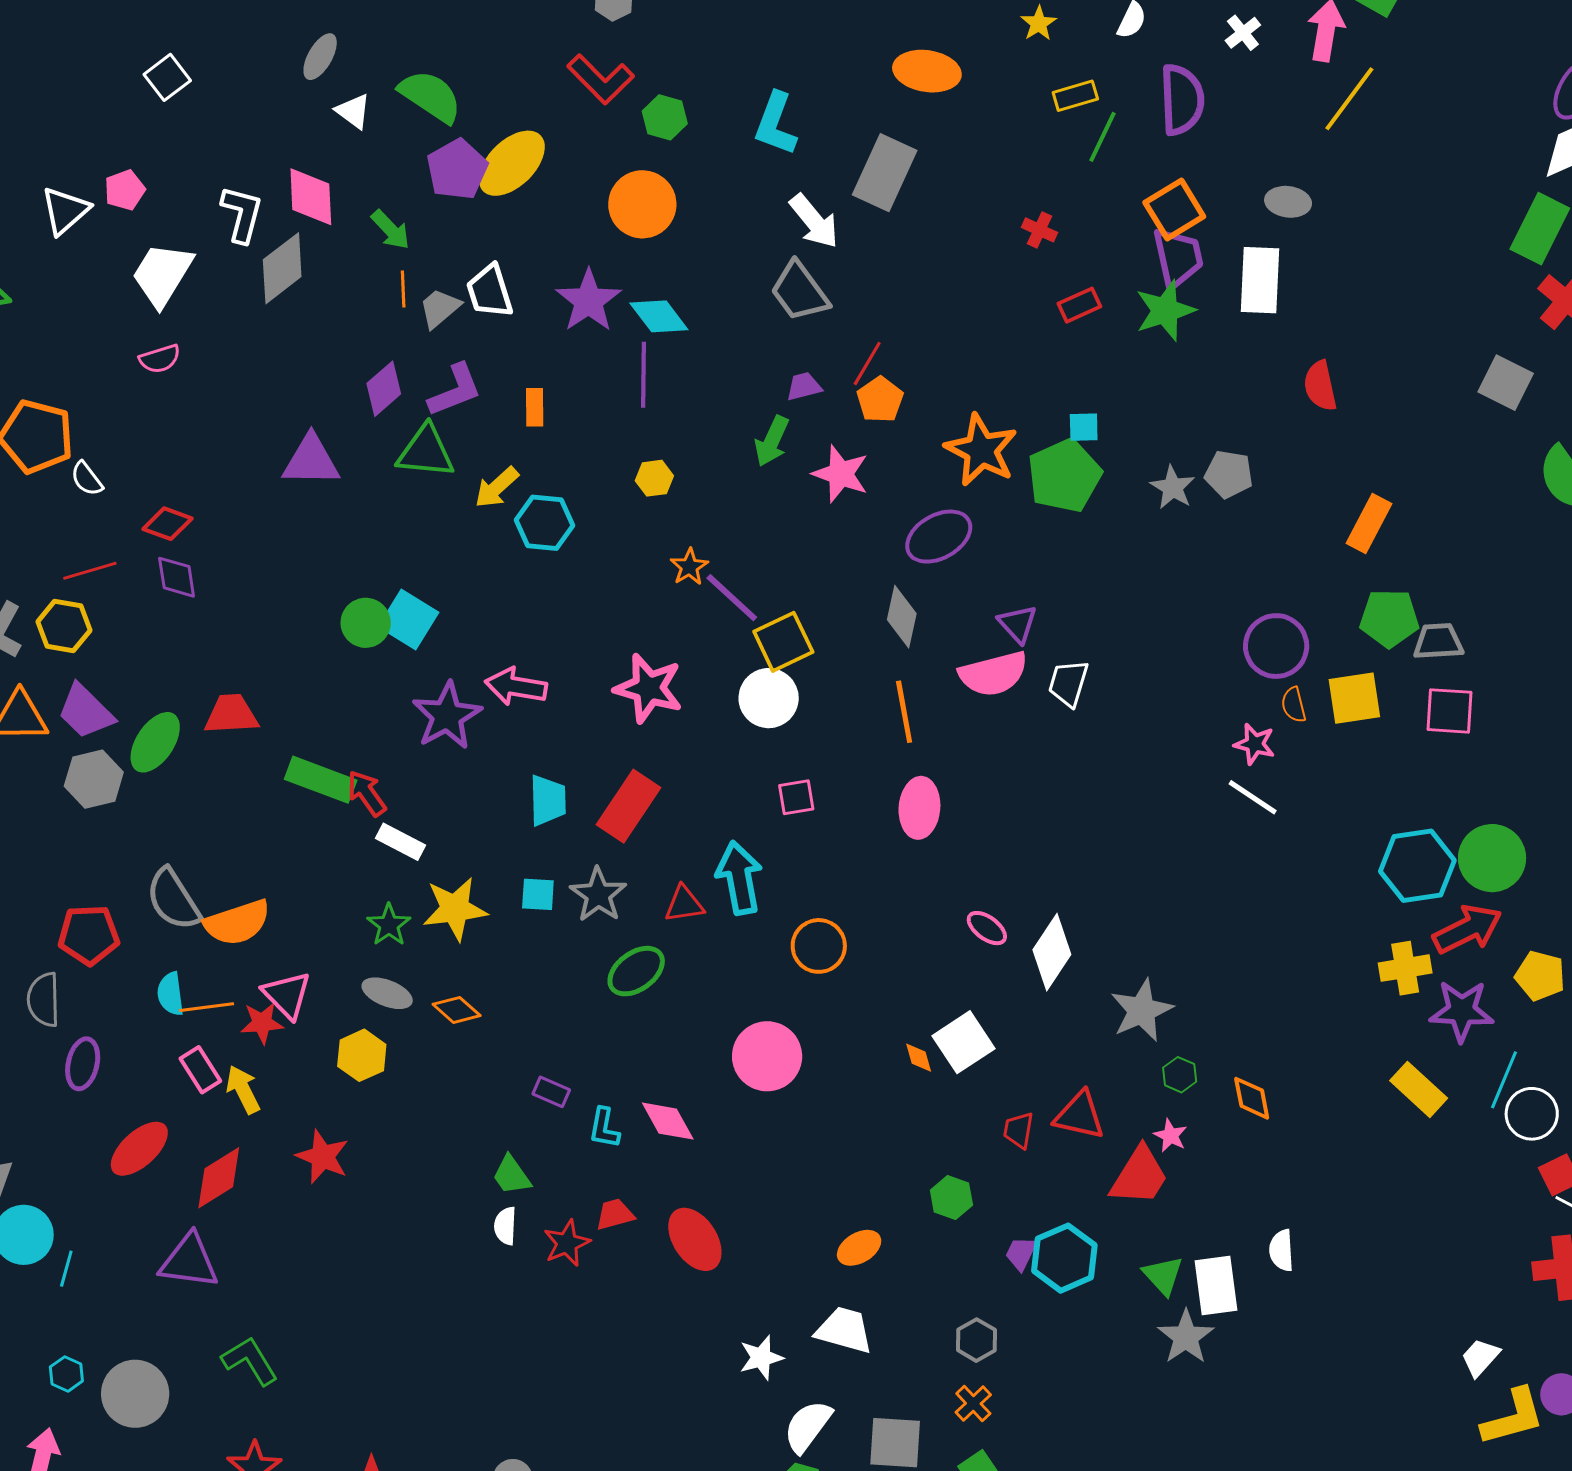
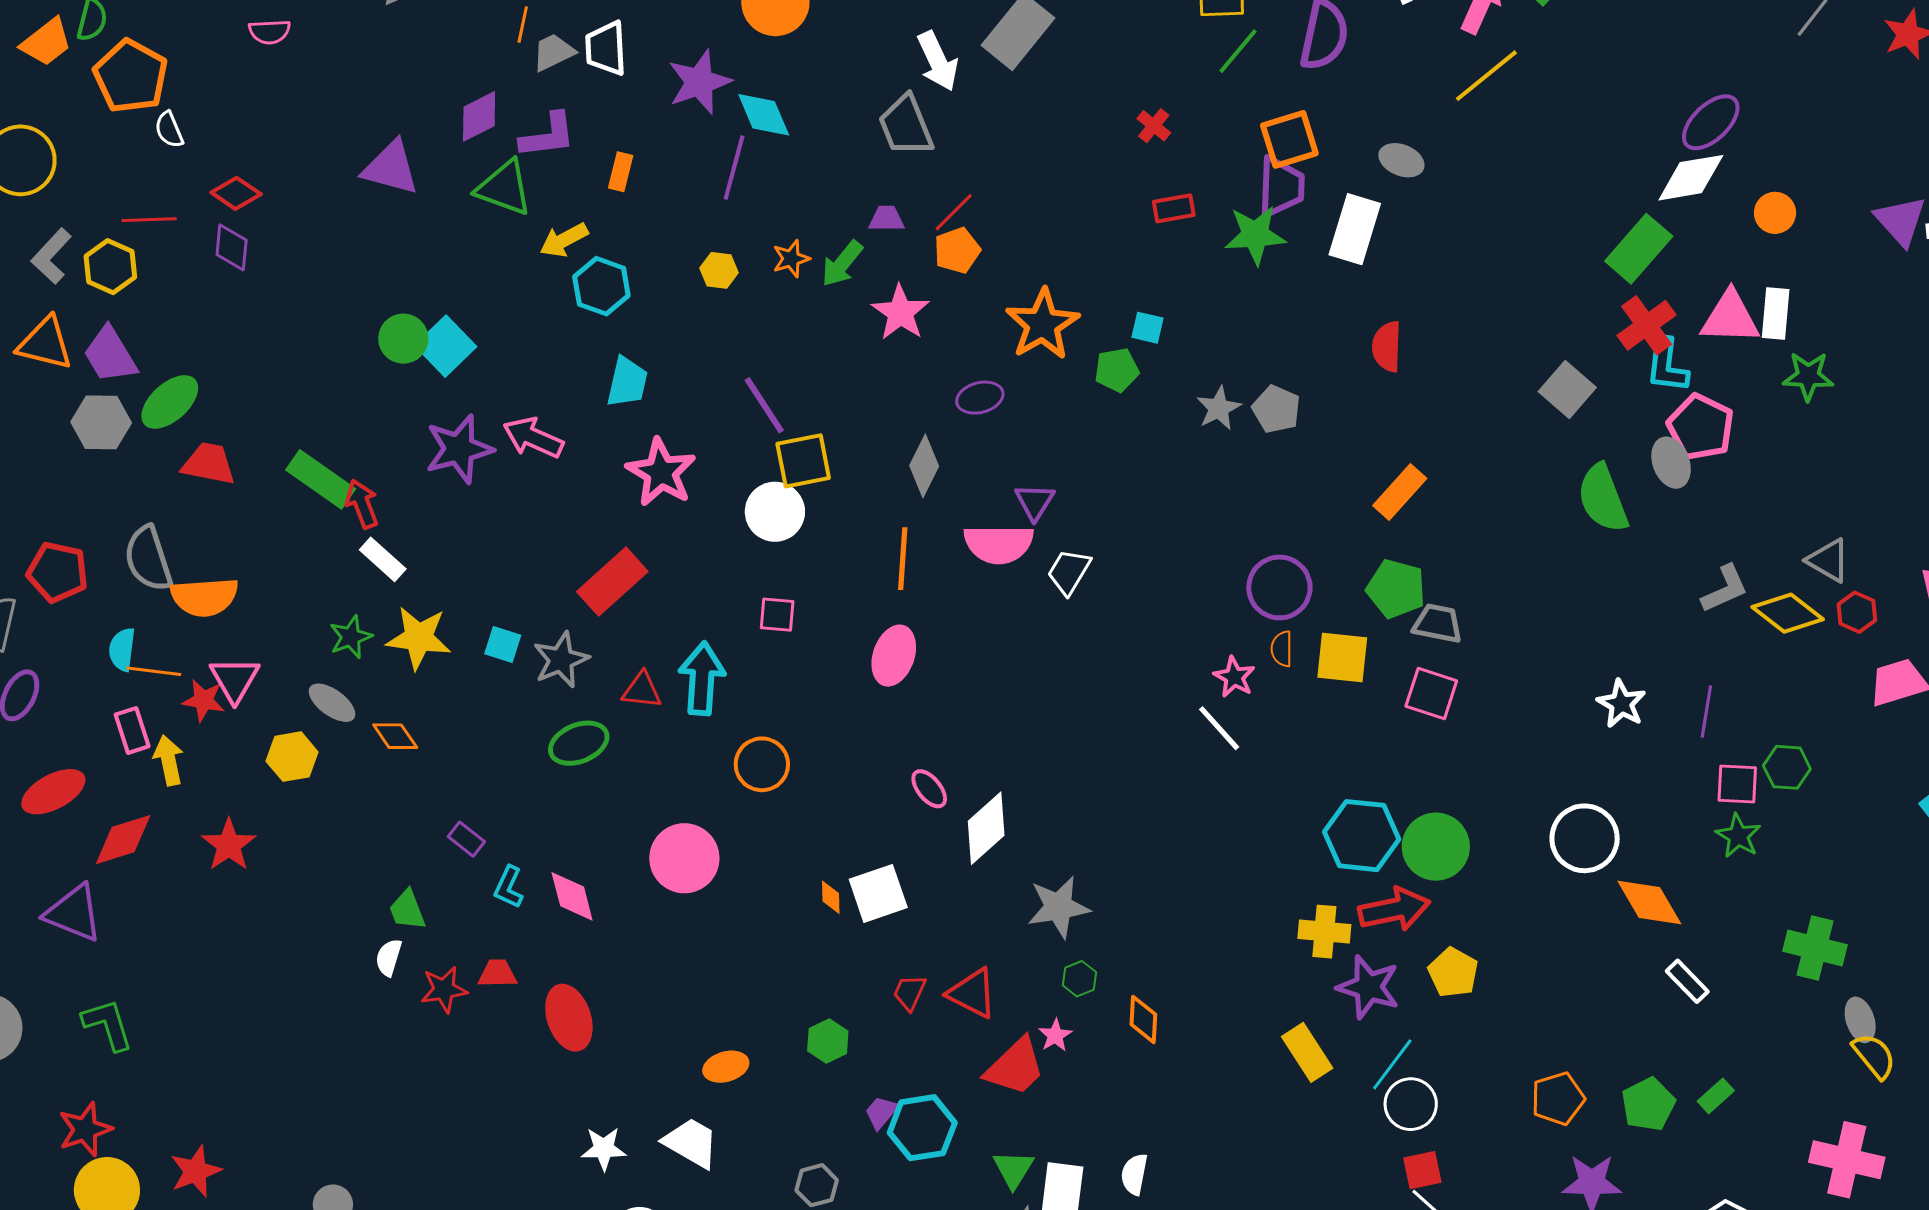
green pentagon: (1064, 476) -> (1117, 370), size x0.6
purple ellipse: (939, 537) -> (980, 398), size x0.7
orange star: (689, 567) -> (791, 259), moved
red trapezoid: (231, 714) -> (209, 464), moved
cyan trapezoid: (548, 800) -> (627, 382), moved

